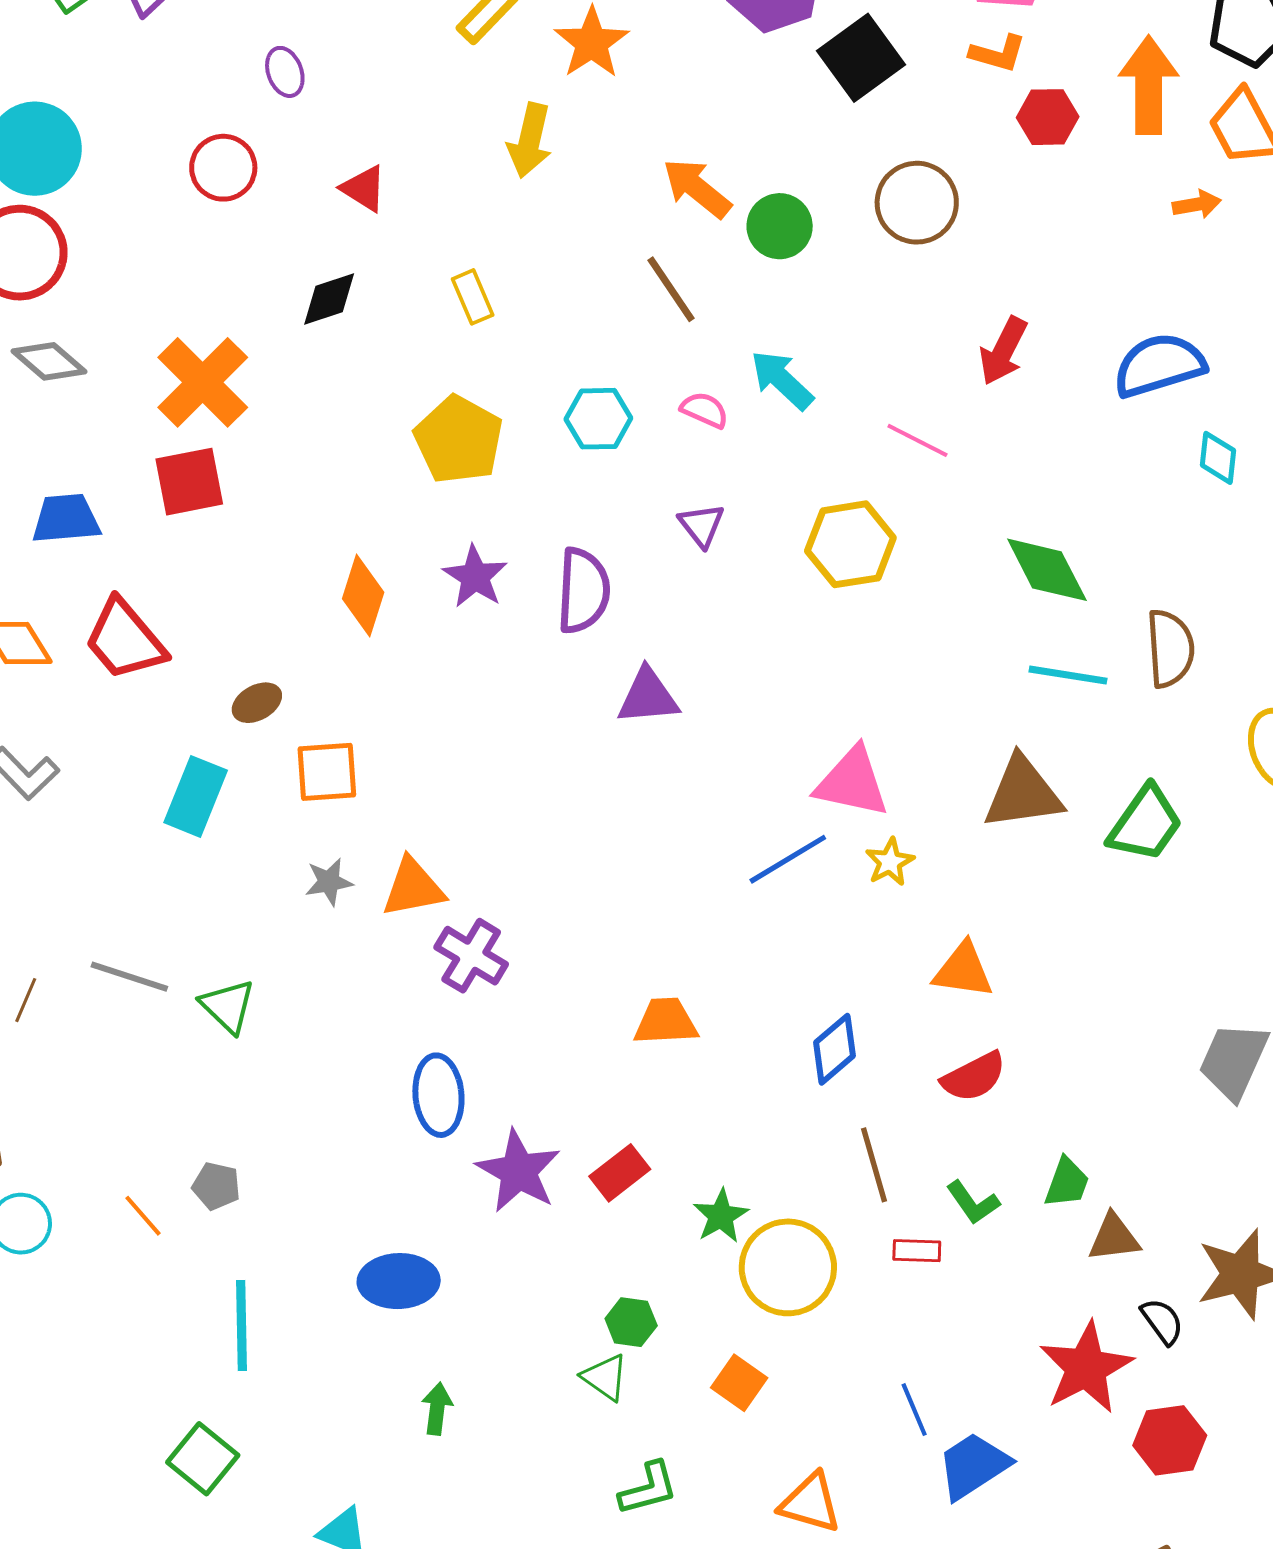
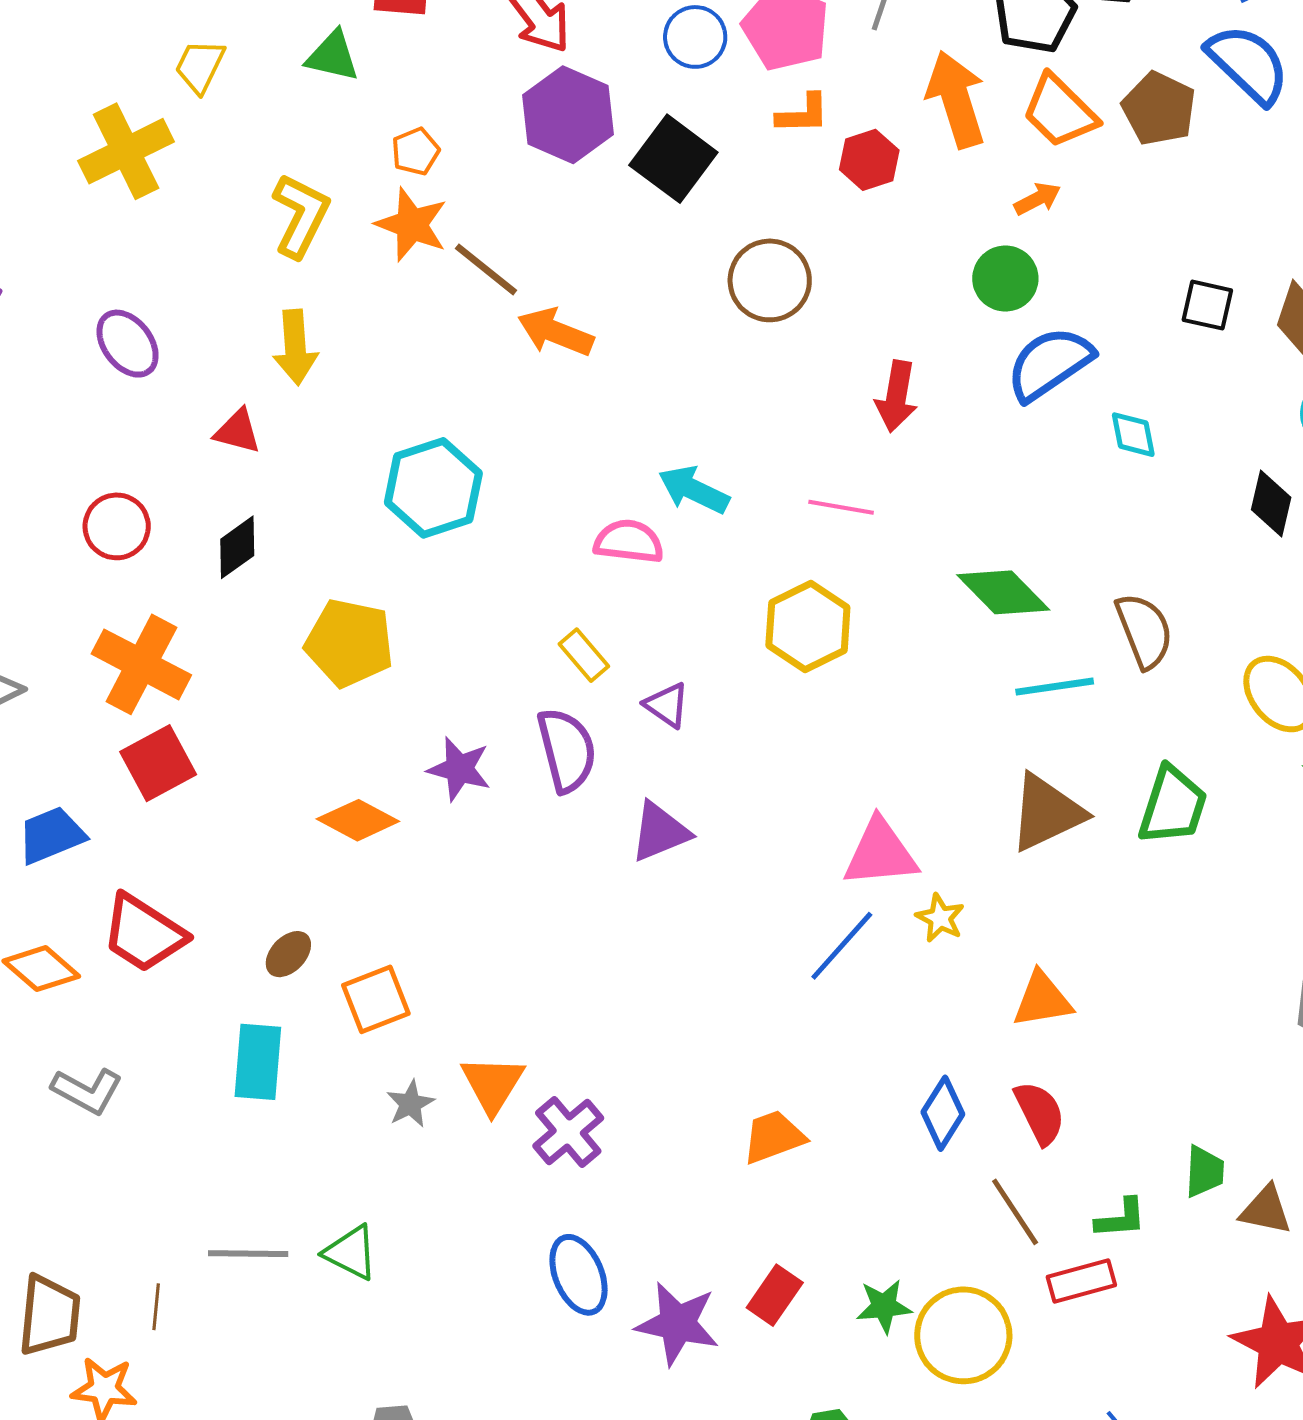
purple ellipse: (285, 72) -> (128, 344), size x1.4
yellow arrow: (530, 140) -> (295, 347), moved
red circle: (223, 168) -> (117, 526), moved
green circle: (780, 226) -> (1005, 279), moved
brown line: (671, 289) -> (486, 269), moved
yellow rectangle: (473, 297) -> (584, 655), moved
pink semicircle: (705, 410) -> (629, 541), size x1.4
cyan hexagon: (598, 419) -> (433, 488), moved, size x1.5
yellow pentagon: (459, 440) -> (349, 643), moved
purple triangle: (701, 525) -> (667, 705), moved
orange diamond: (363, 595) -> (358, 820), turned -62
orange triangle: (413, 888) -> (493, 1084), turned -30
purple cross: (471, 956) -> (568, 1132), turned 36
red semicircle: (974, 1077) -> (1040, 1113), moved, turned -72
green L-shape: (973, 1203) -> (1121, 1218), turned -42
green star: (721, 1216) -> (884, 1306), turned -30
brown triangle: (1114, 1238) -> (1266, 1210), turned 36
red rectangle: (917, 1251) -> (1081, 1281), size x1.4

